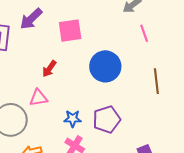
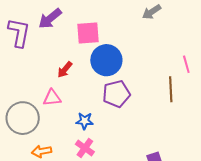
pink line: (144, 33) -> (186, 64), moved
blue circle: (105, 66) -> (106, 60), moved
purple pentagon: (107, 119) -> (116, 94), moved

